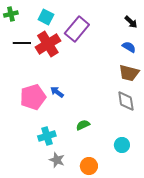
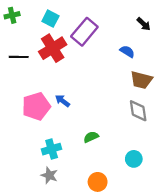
black line: (22, 43) -> (19, 57), moved
blue semicircle: (129, 47) -> (127, 51), moved
gray star: (57, 160) -> (49, 175), moved

